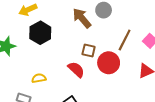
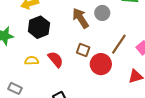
red semicircle: (76, 70) -> (56, 59), moved
yellow semicircle: (39, 78) -> (32, 61), moved

